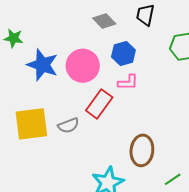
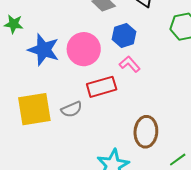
pink L-shape: (128, 82) -> (130, 64), turned -130
red rectangle: (99, 104) -> (102, 87), turned 40

